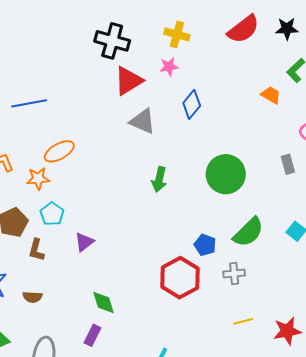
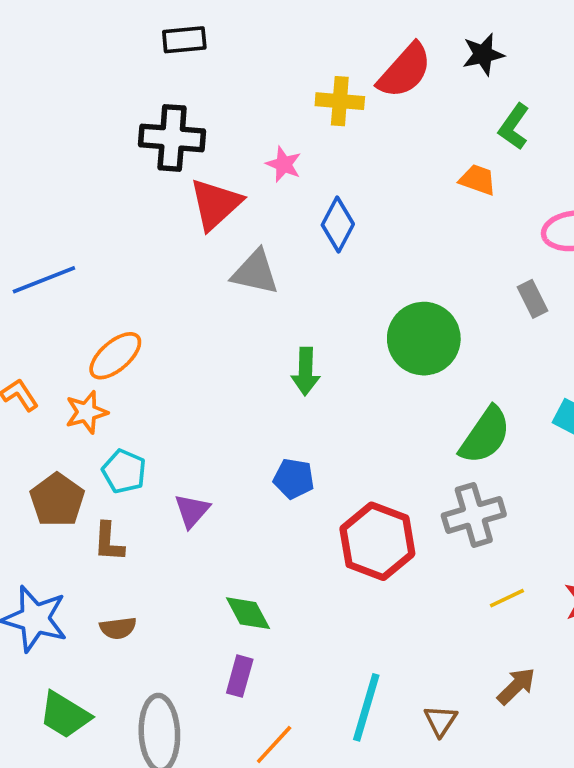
yellow cross: (177, 34) -> (340, 101), moved
pink star: (169, 67) -> (284, 164), turned -30
blue pentagon: (205, 245) -> (294, 479), moved
gray cross: (234, 274) -> (474, 515), size x1.5

